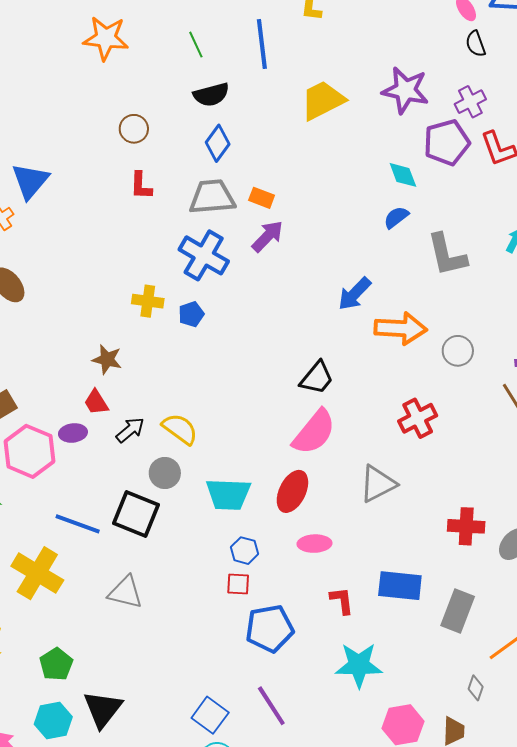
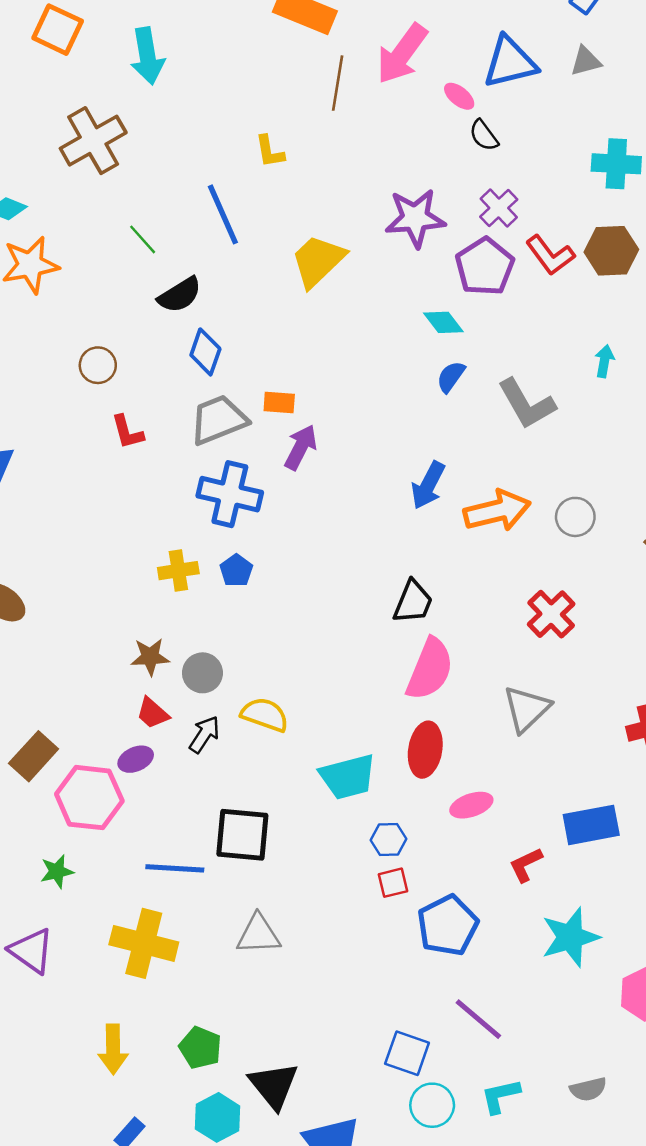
gray circle: (165, 473) -> (202, 673), moved
red L-shape: (342, 601) -> (526, 865), turned -92

